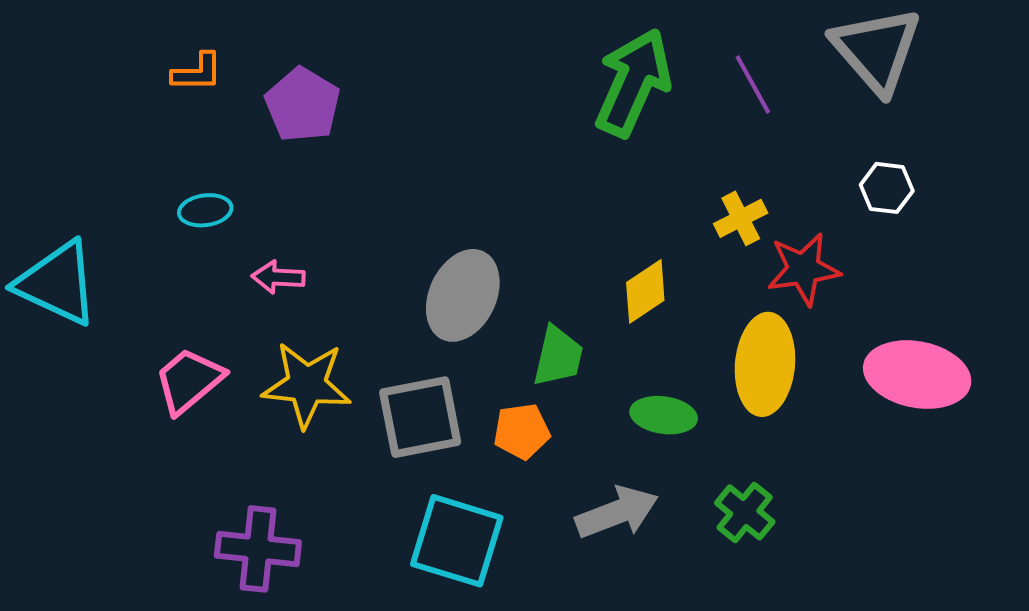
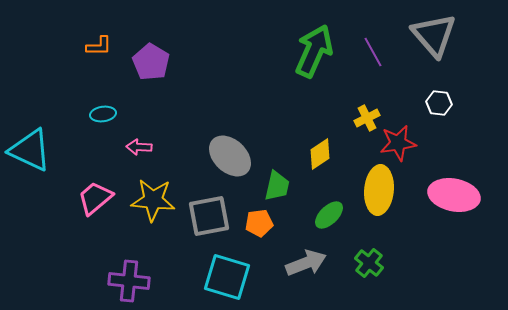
gray ellipse: (463, 295) -> (230, 156), turned -72
green ellipse: (664, 415) -> (329, 215), turned -52

